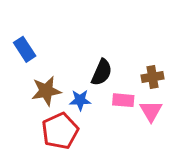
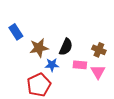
brown cross: (153, 77) -> (99, 50), turned 32
brown star: (46, 91) -> (39, 48), moved

